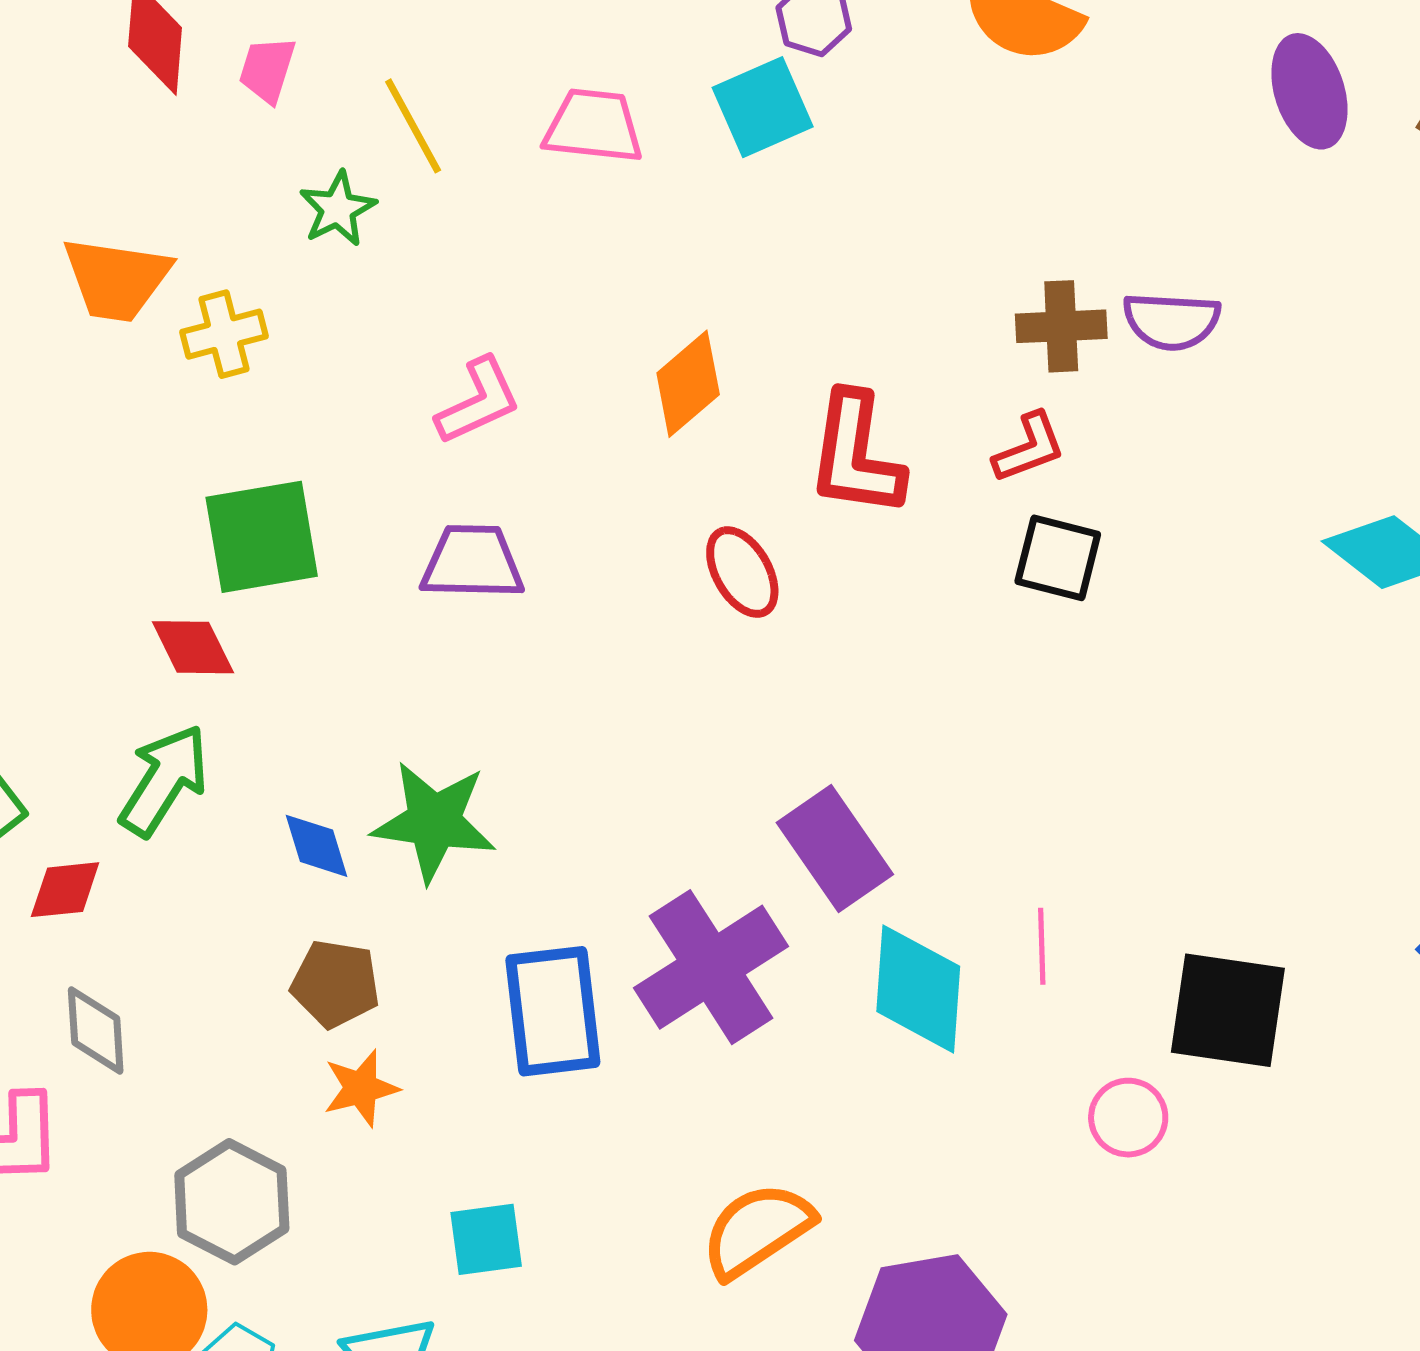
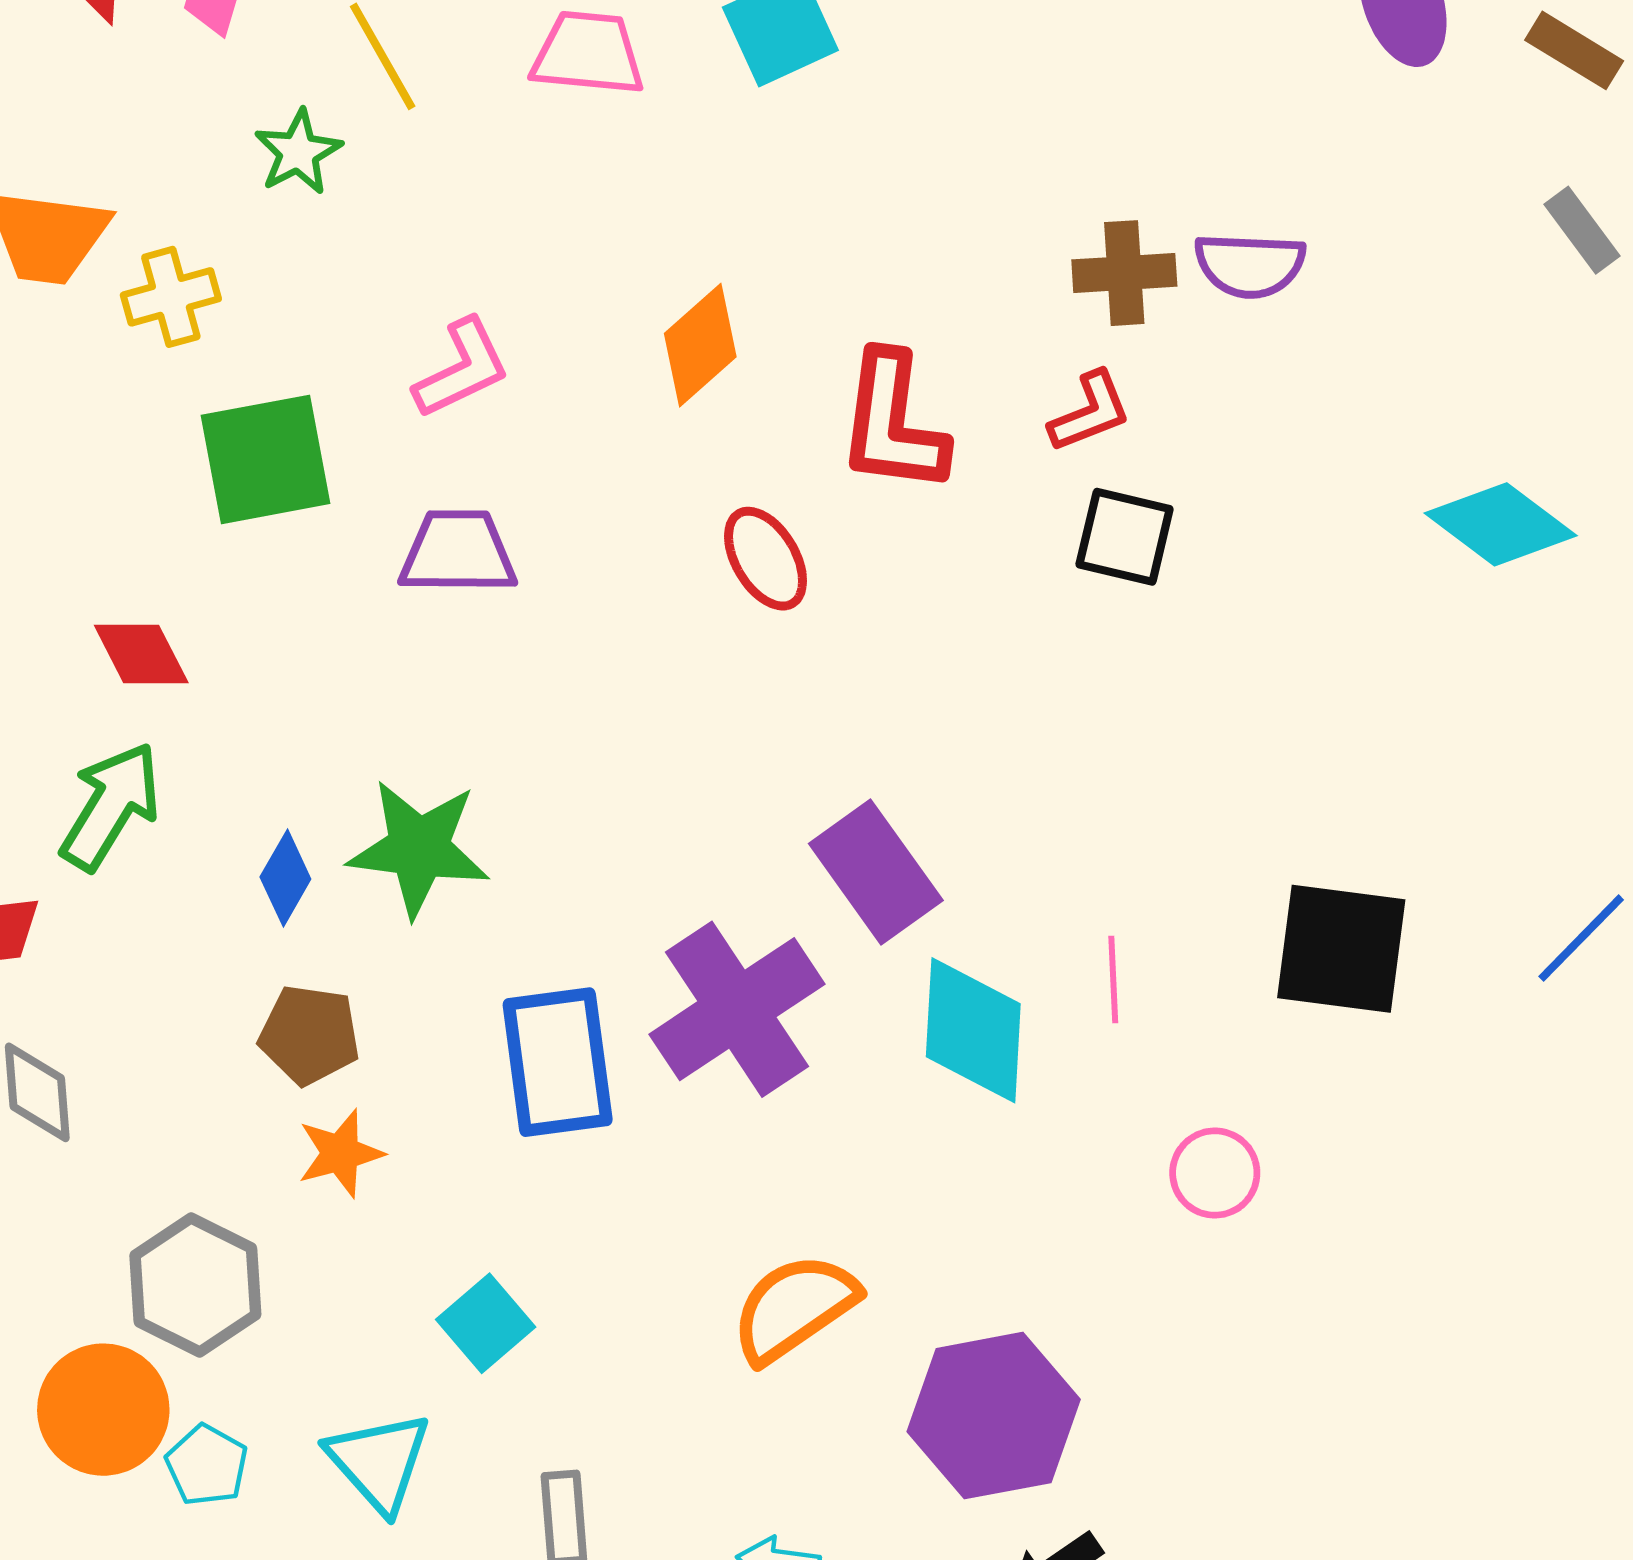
green square: (262, 537) -> (265, 459), moved
blue diamond: (316, 846) -> (285, 878), turned 48
black square: (1228, 1010) -> (1341, 949), moved
cyan square: (486, 1239) -> (486, 1323), turned -32

